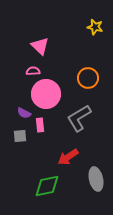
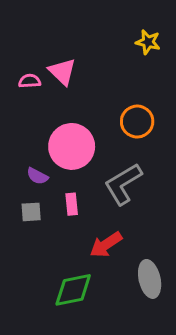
pink semicircle: (33, 71) -> (30, 81), moved
pink rectangle: (40, 125) -> (72, 204), moved

